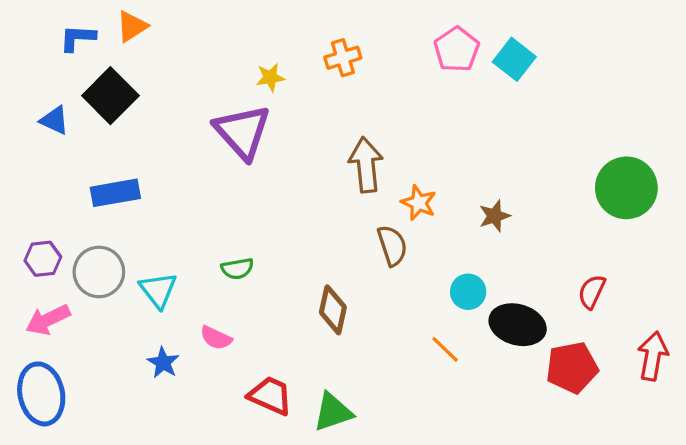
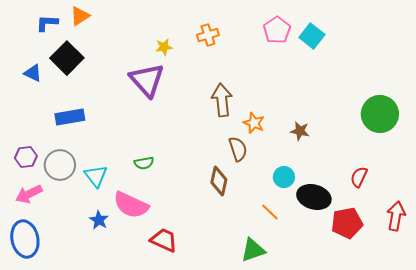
brown star: (494, 216) -> (300, 131), turned 30
brown diamond: (333, 310) -> (219, 181), moved
pink semicircle: (216, 338) -> (131, 205), size x1.8
green triangle: (333, 412) -> (253, 250), moved

